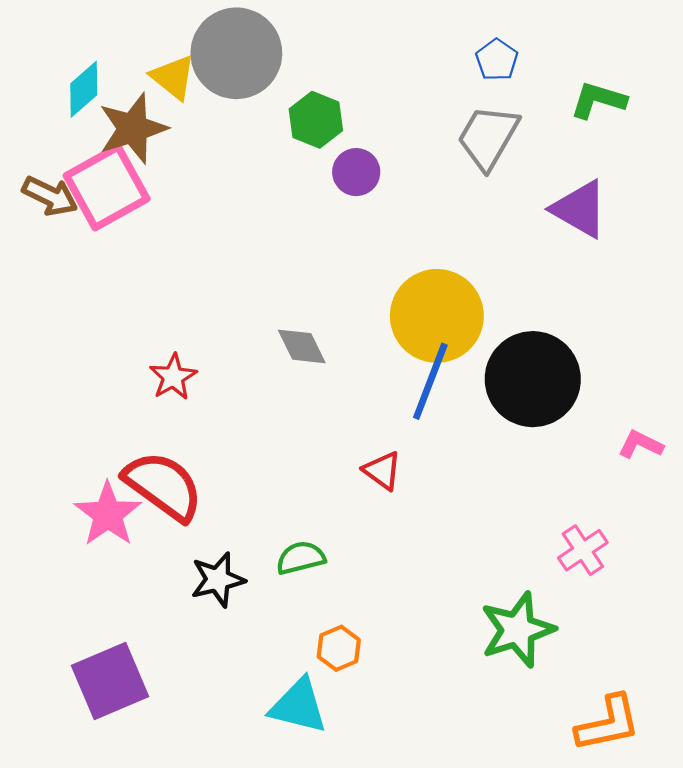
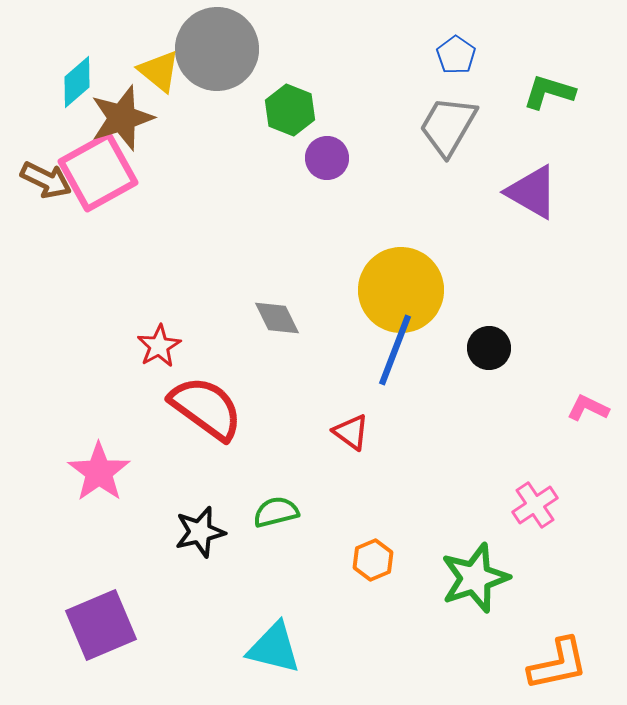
black circle: (533, 379) -> (489, 348), size x0.5
red semicircle: (163, 486) -> (206, 408), moved
orange hexagon: (339, 648) -> (373, 560), moved

